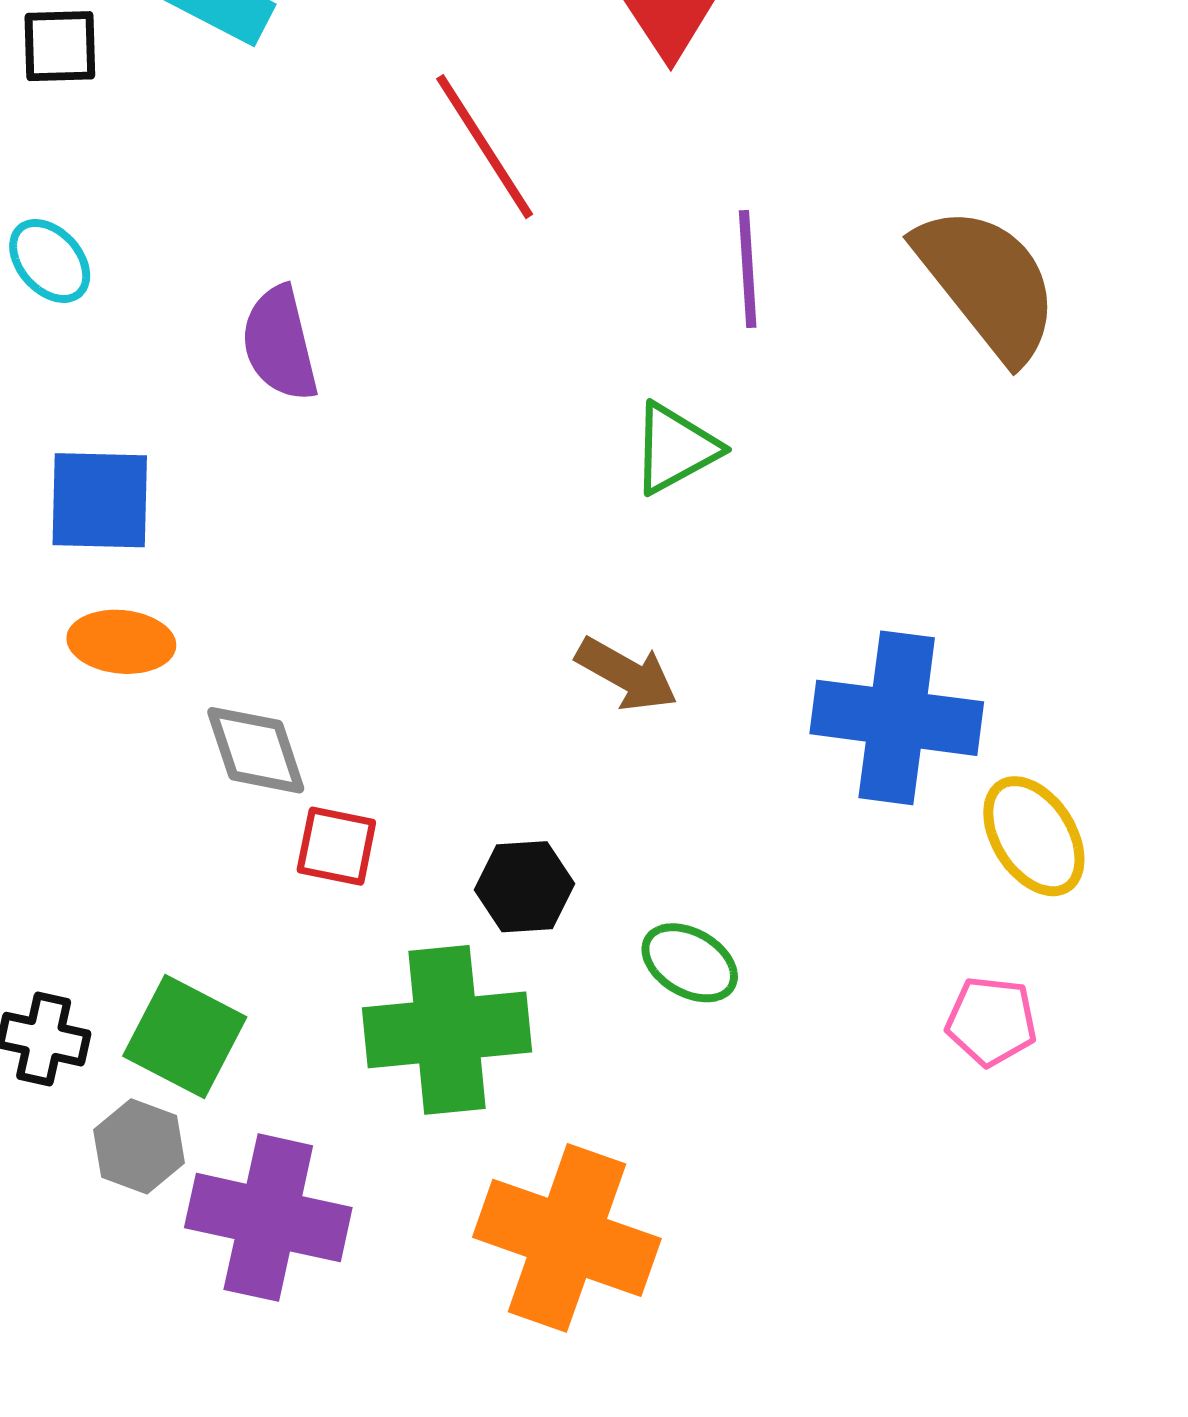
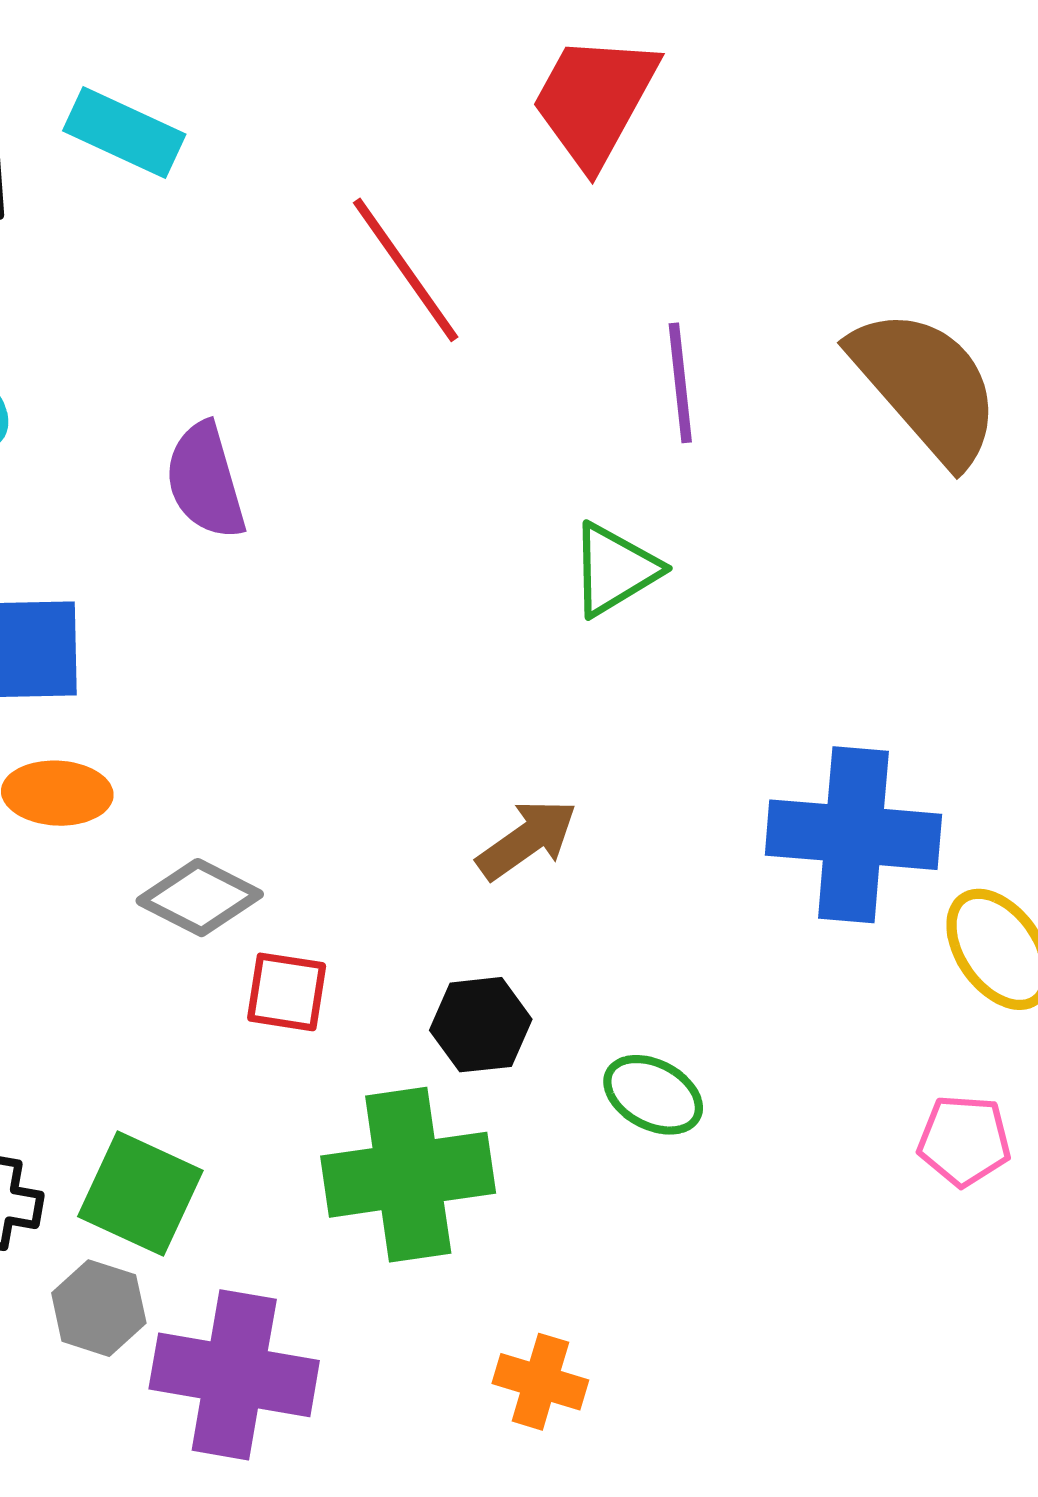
brown arrow: (627, 674) -> (527, 840), moved, turned -62
gray diamond: (256, 750) -> (200, 898), turned -42
orange cross: (567, 1238) -> (540, 1382), size x0.5

